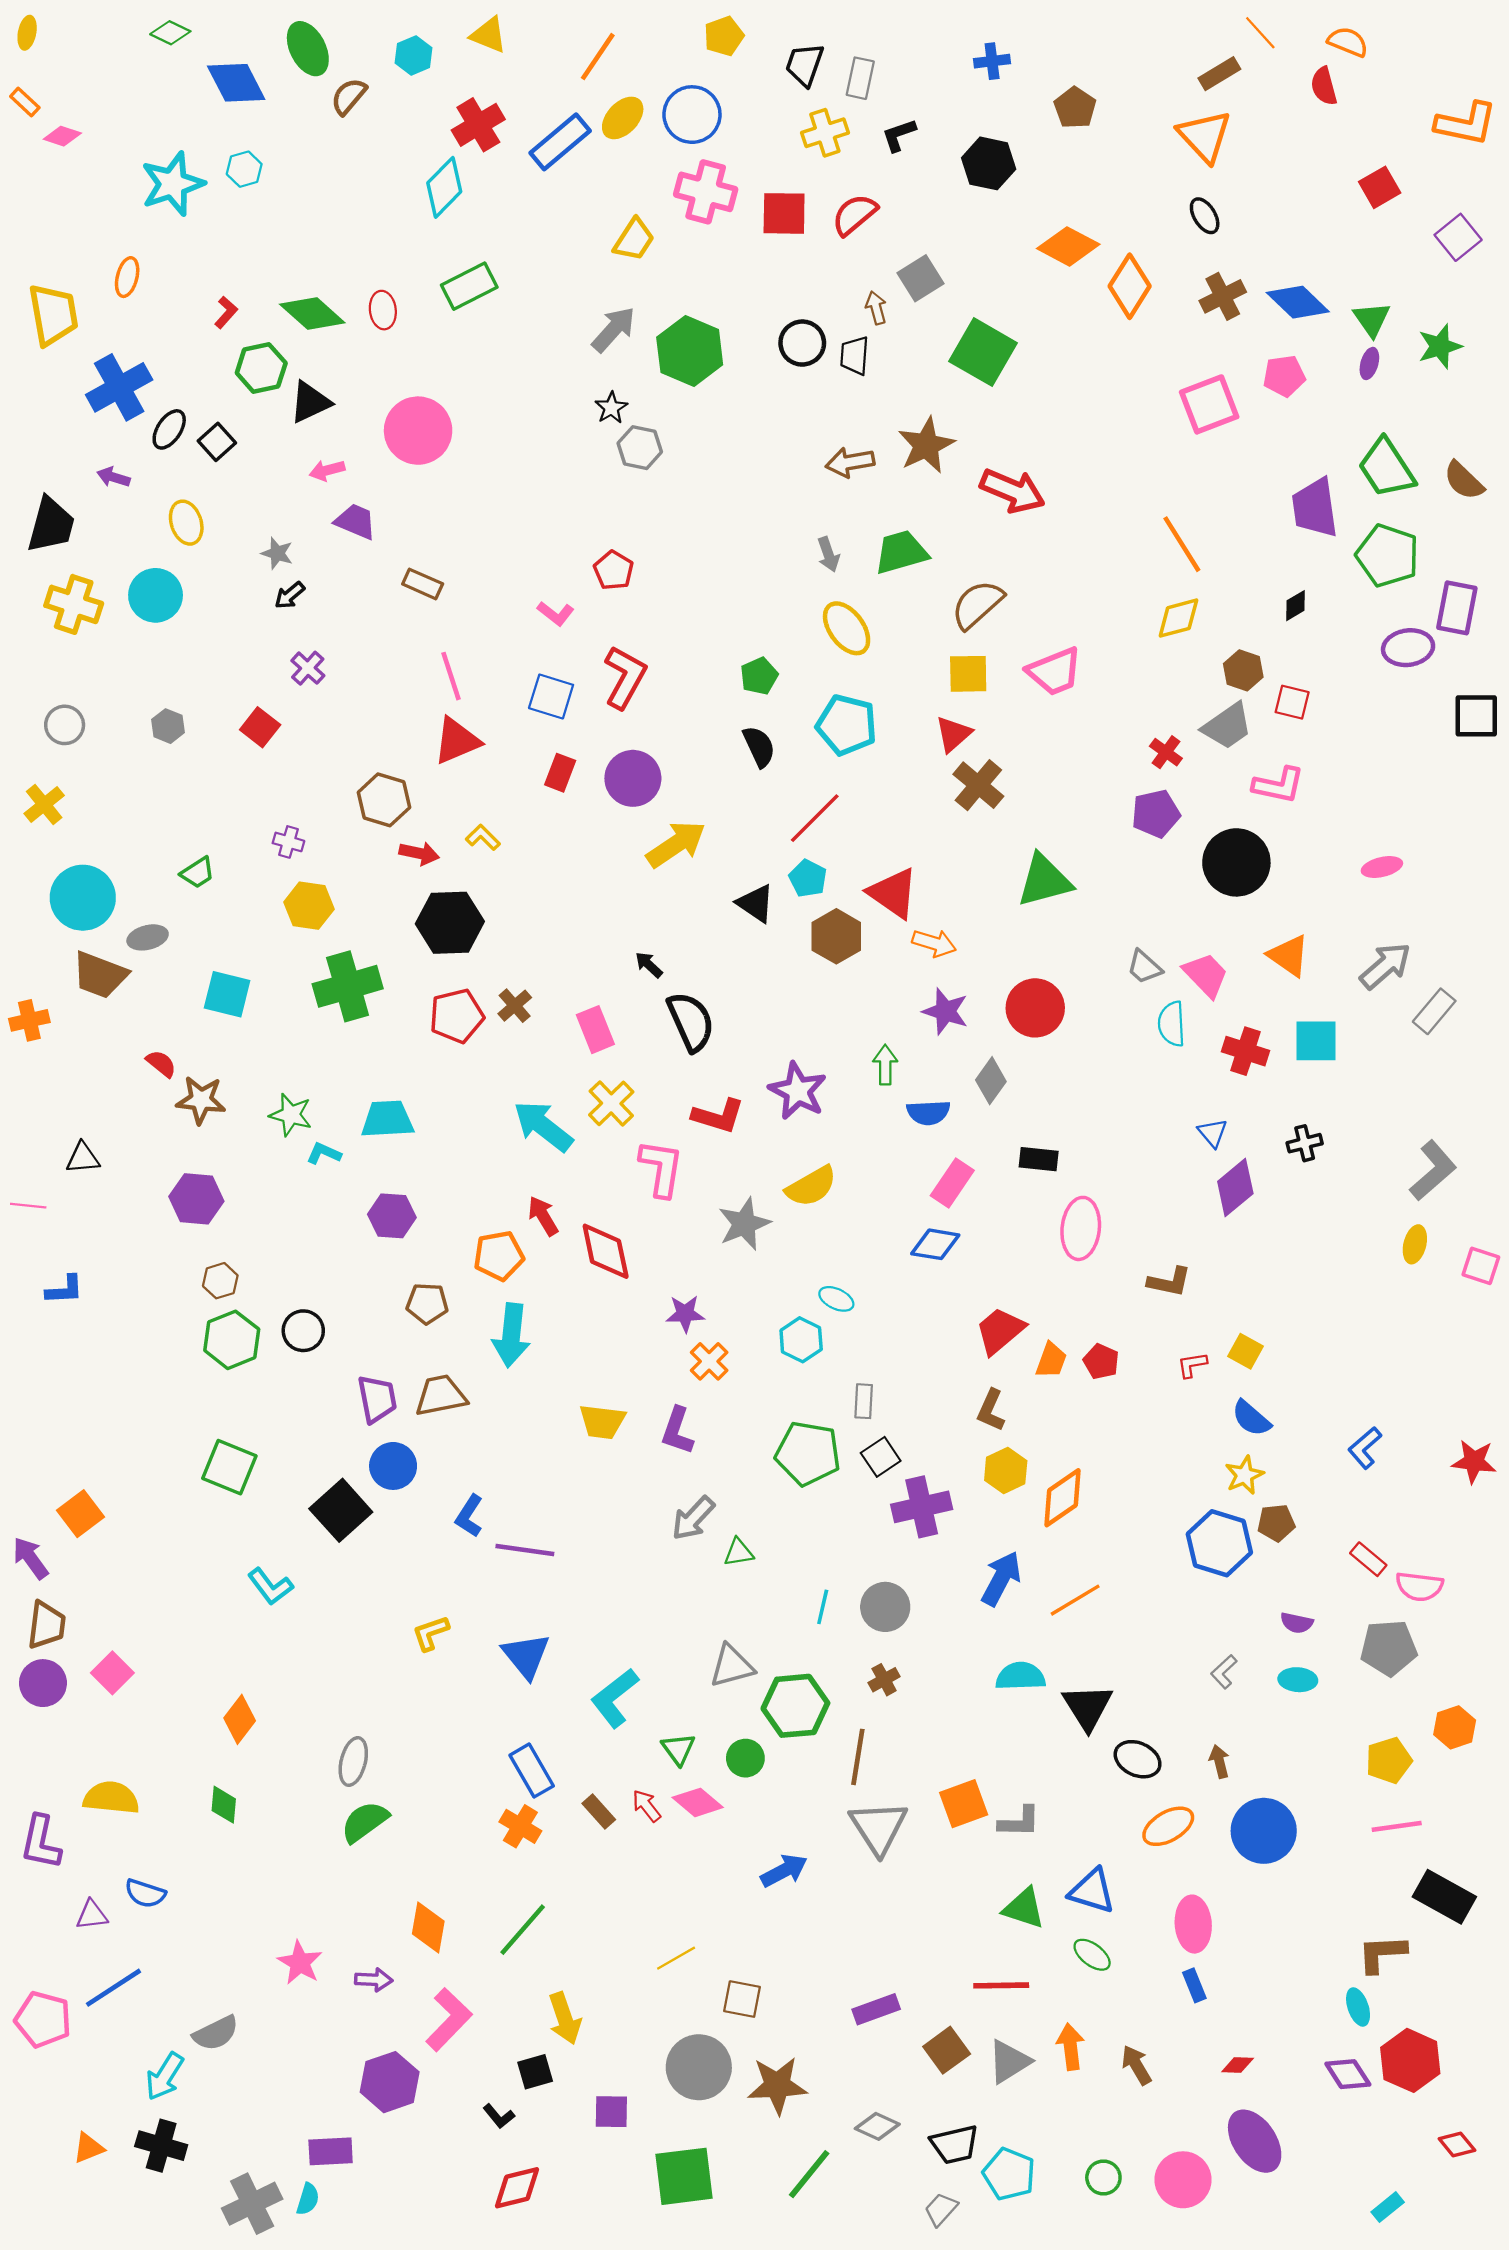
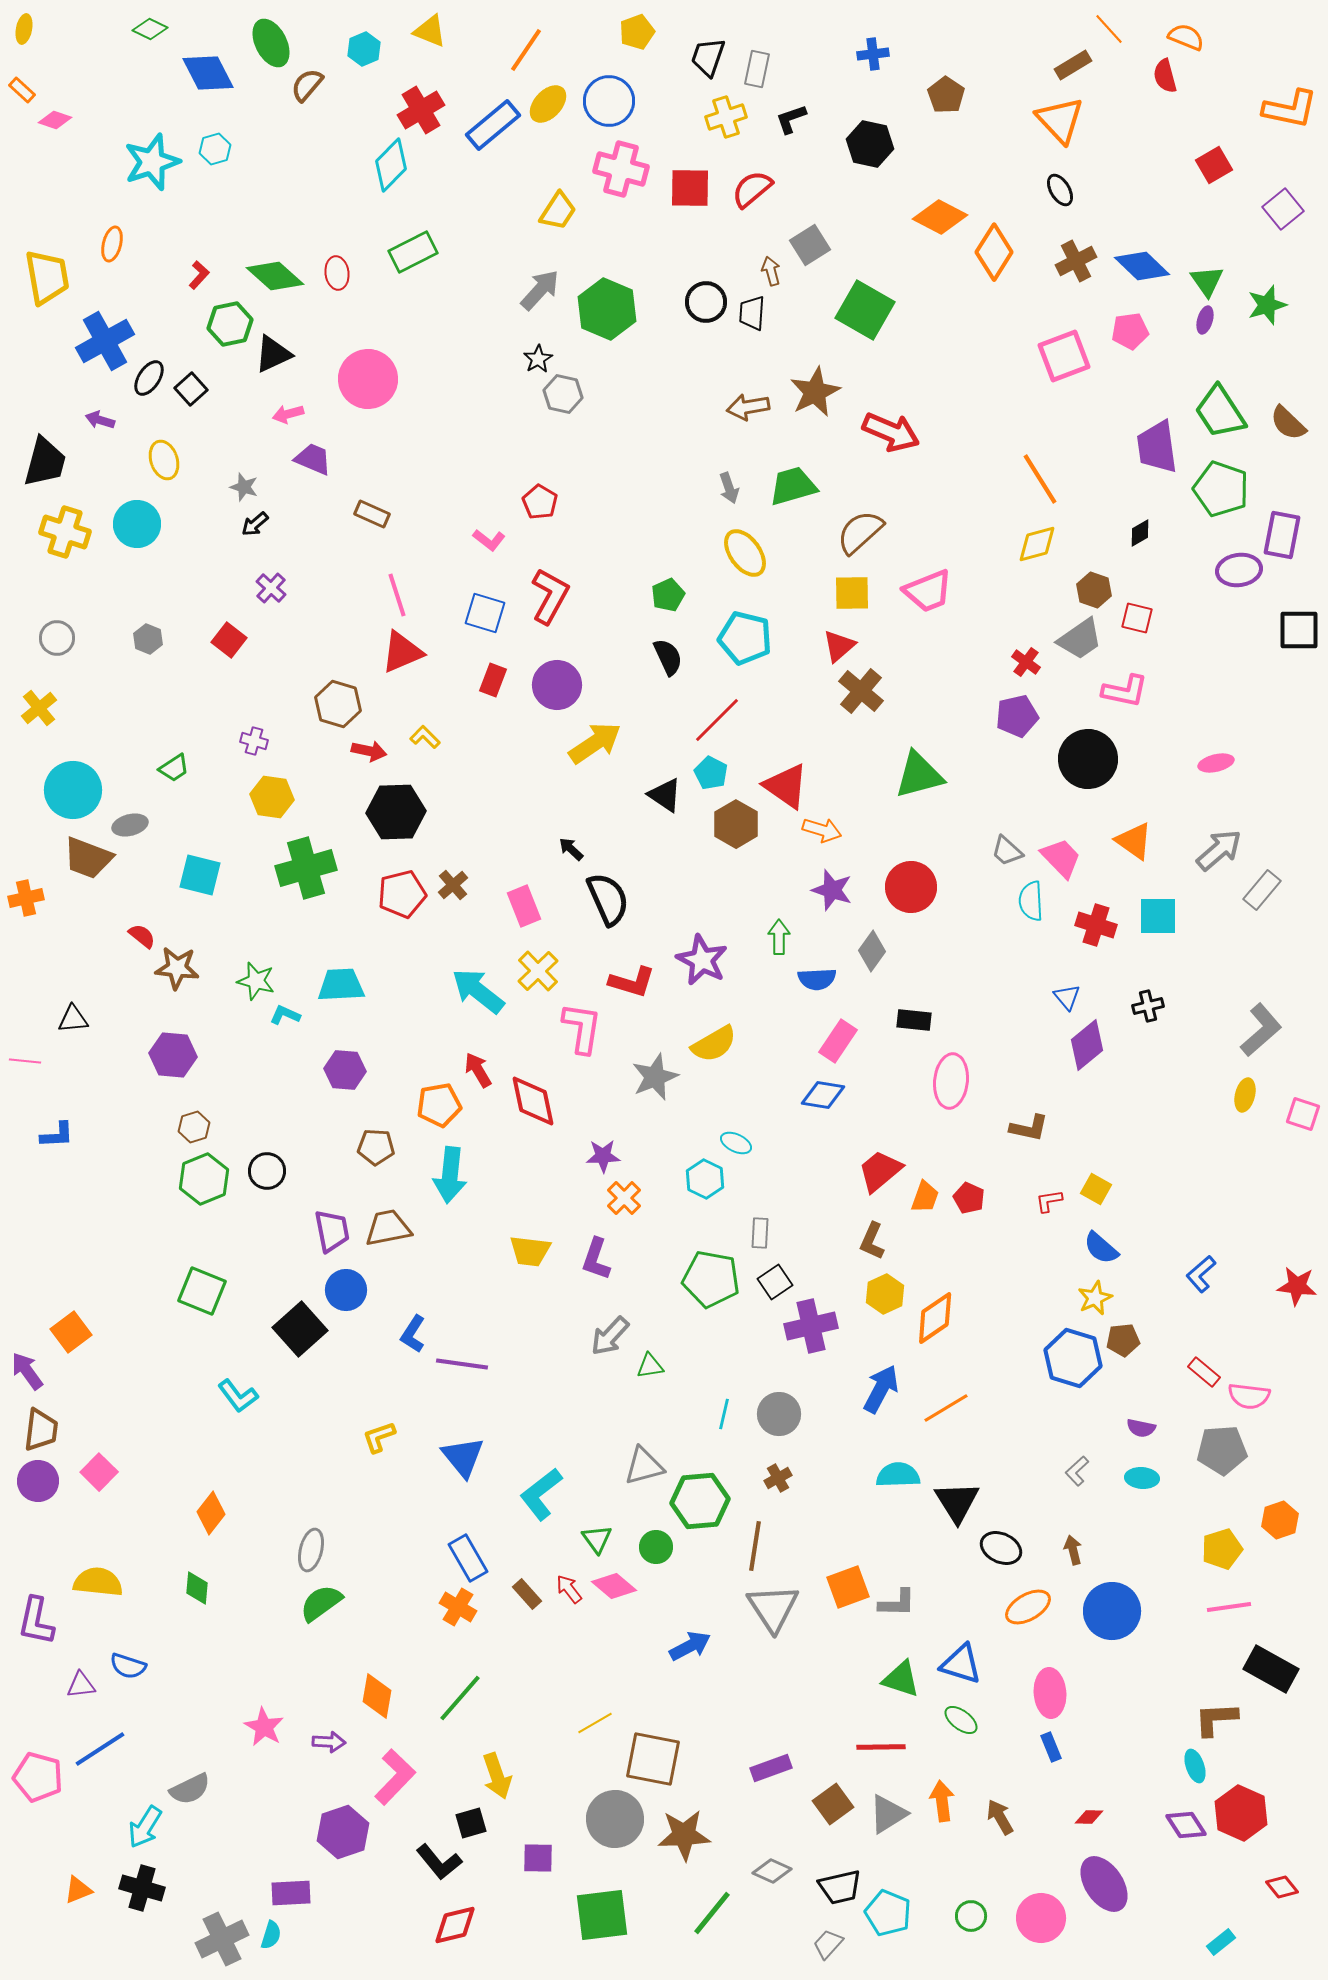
brown square: (742, 1999) -> (653, 1759), size x1.6
black L-shape: (499, 2116) -> (439, 1862), size x1.6

